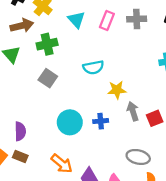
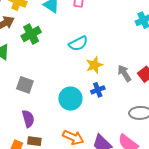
gray square: (48, 78) -> (25, 85), moved
yellow star: (117, 90) -> (94, 65), moved

